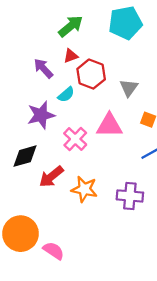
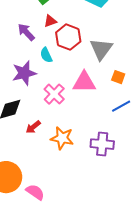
gray triangle: (129, 88) -> (101, 49), size x1.4
cyan semicircle: (66, 95) -> (46, 55), turned 105
red arrow: (51, 177) -> (33, 127), size x0.7

